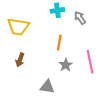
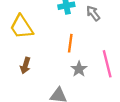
yellow trapezoid: (18, 27) -> (22, 27), turned 50

